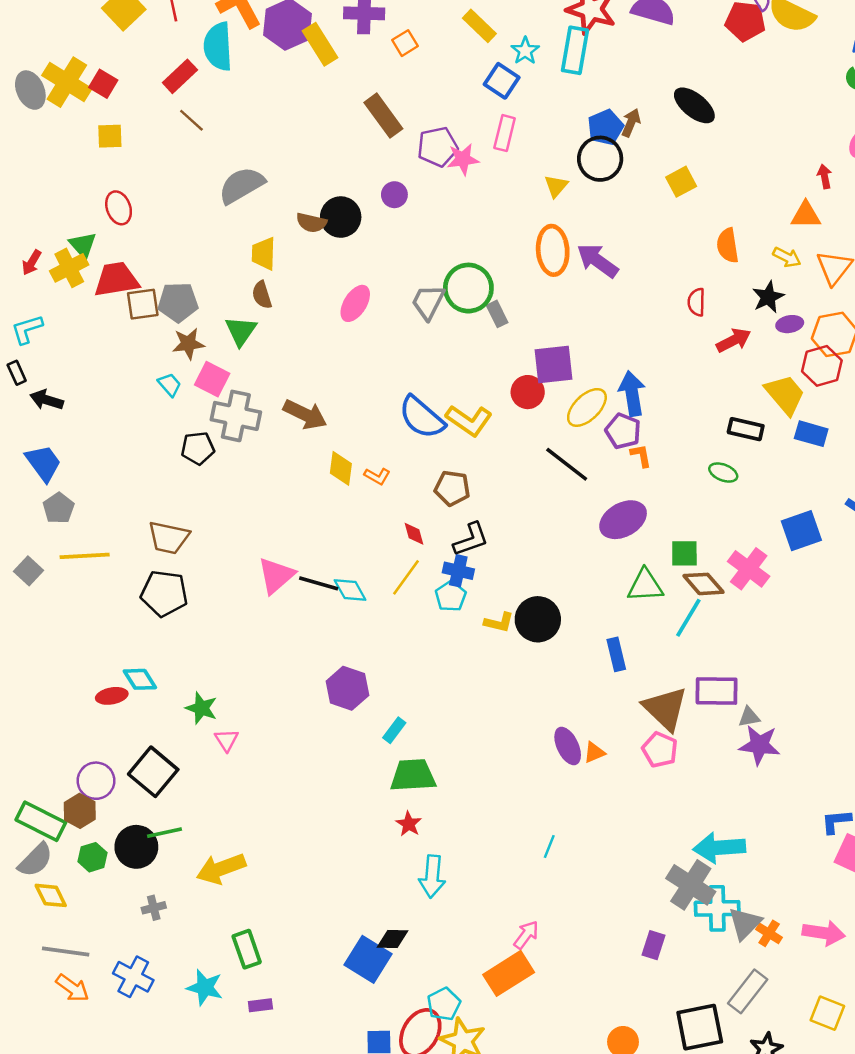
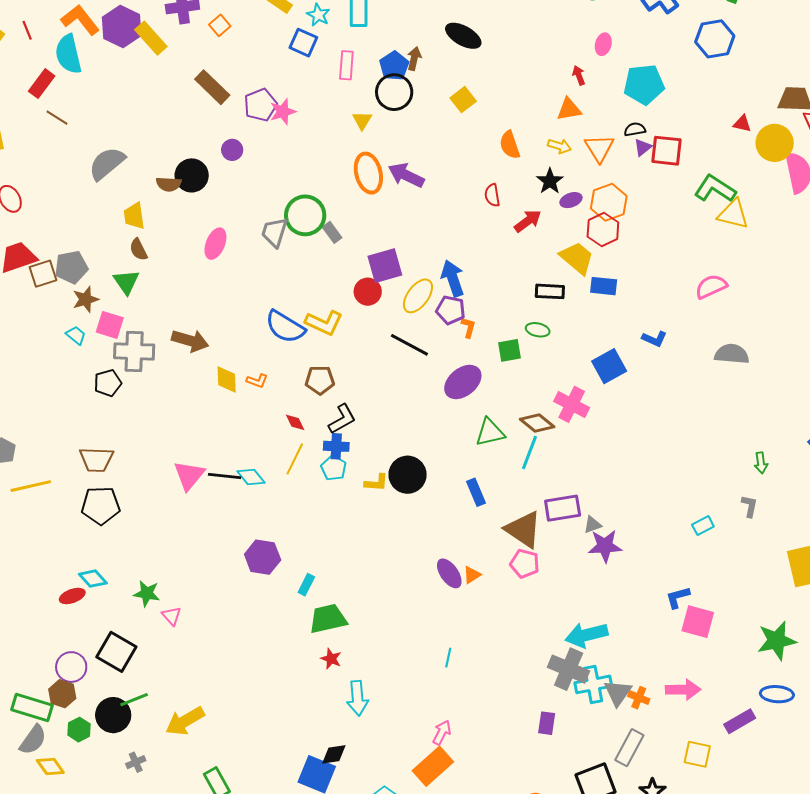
pink rectangle: (505, 133) -> (346, 65), moved
orange L-shape: (641, 456) -> (468, 327), turned 35
green square: (684, 553) -> (510, 350), moved

